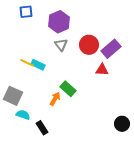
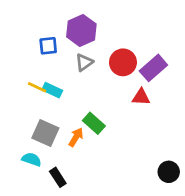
blue square: (26, 12) -> (48, 46), moved
gray triangle: (61, 45) -> (84, 62), turned 32
gray square: (13, 96) -> (45, 133), moved

